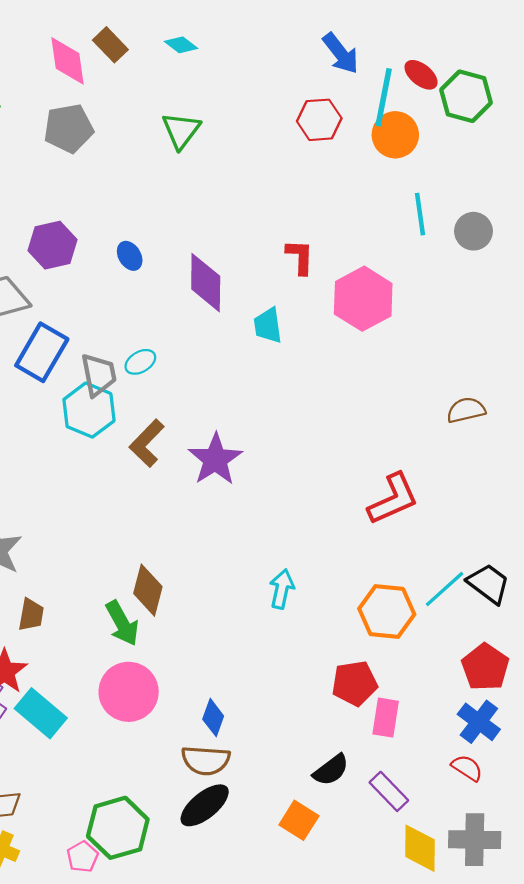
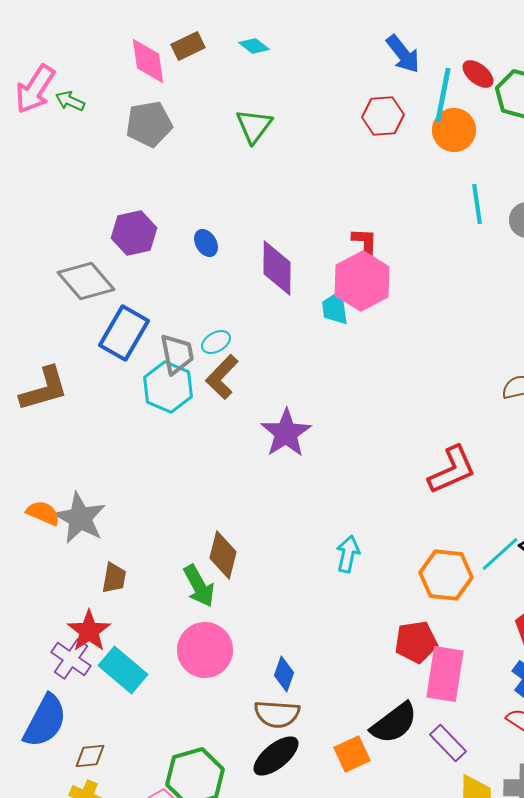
brown rectangle: (110, 45) -> (188, 46), turned -72
pink hexagon: (363, 299) -> (362, 281), moved
brown L-shape: (147, 443) -> (222, 377), moved
pink rectangle: (386, 718) -> (445, 674), size x1.5
black semicircle: (331, 770) -> (394, 723), size x1.4
orange square: (299, 820) -> (352, 754), moved, turned 33

